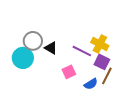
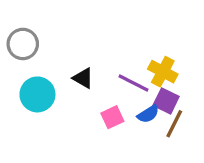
gray circle: (33, 41) -> (23, 44), moved
blue semicircle: (91, 84) -> (148, 114), moved

